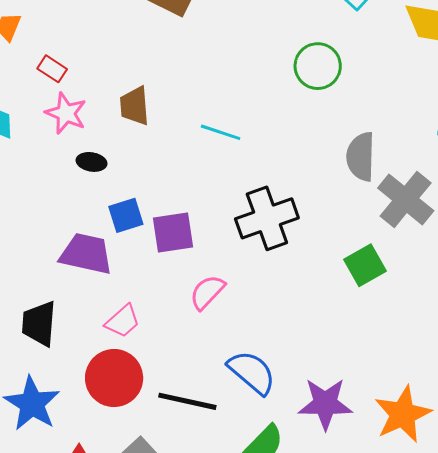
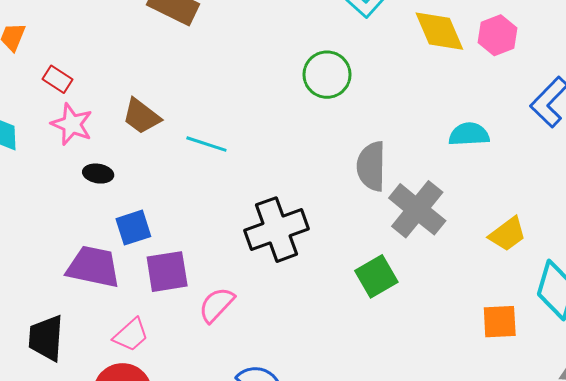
brown trapezoid: (135, 106) -> (141, 116), turned -48
cyan line: (221, 132) -> (206, 144), moved
purple square: (173, 233) -> (167, 272), moved

